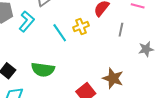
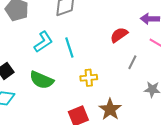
cyan L-shape: (27, 21) -> (43, 42), moved
yellow cross: (81, 26) -> (89, 78), moved

